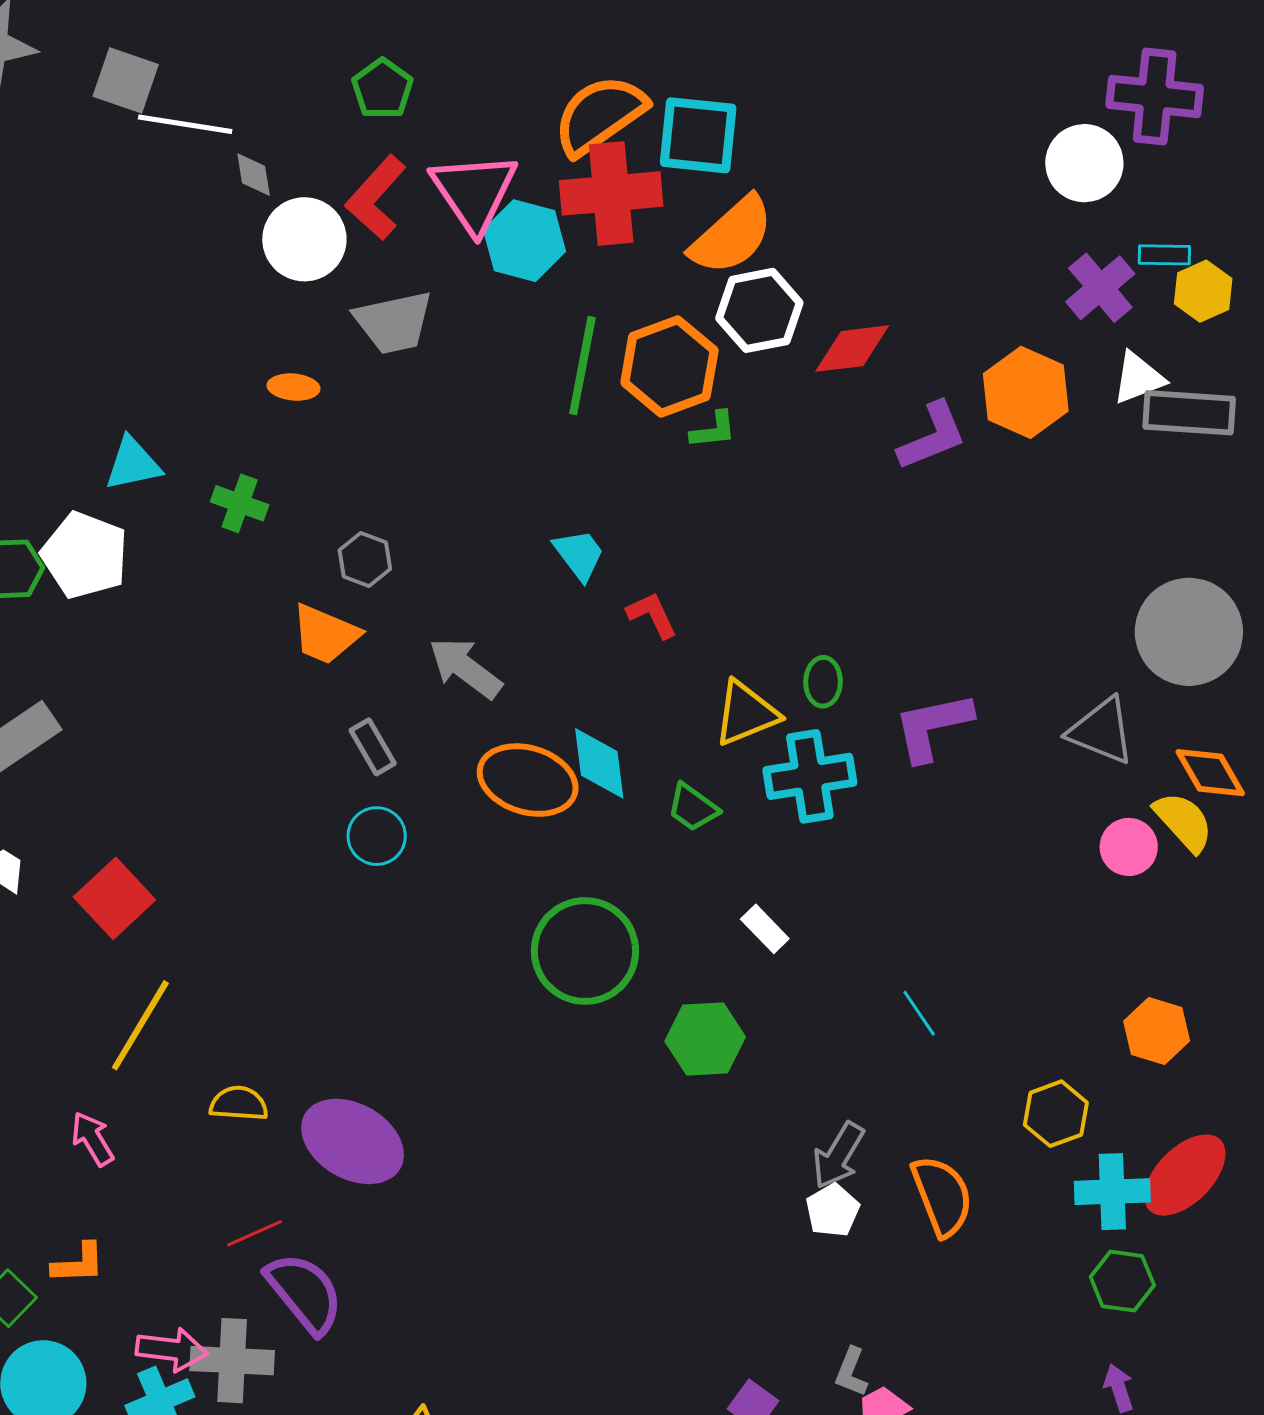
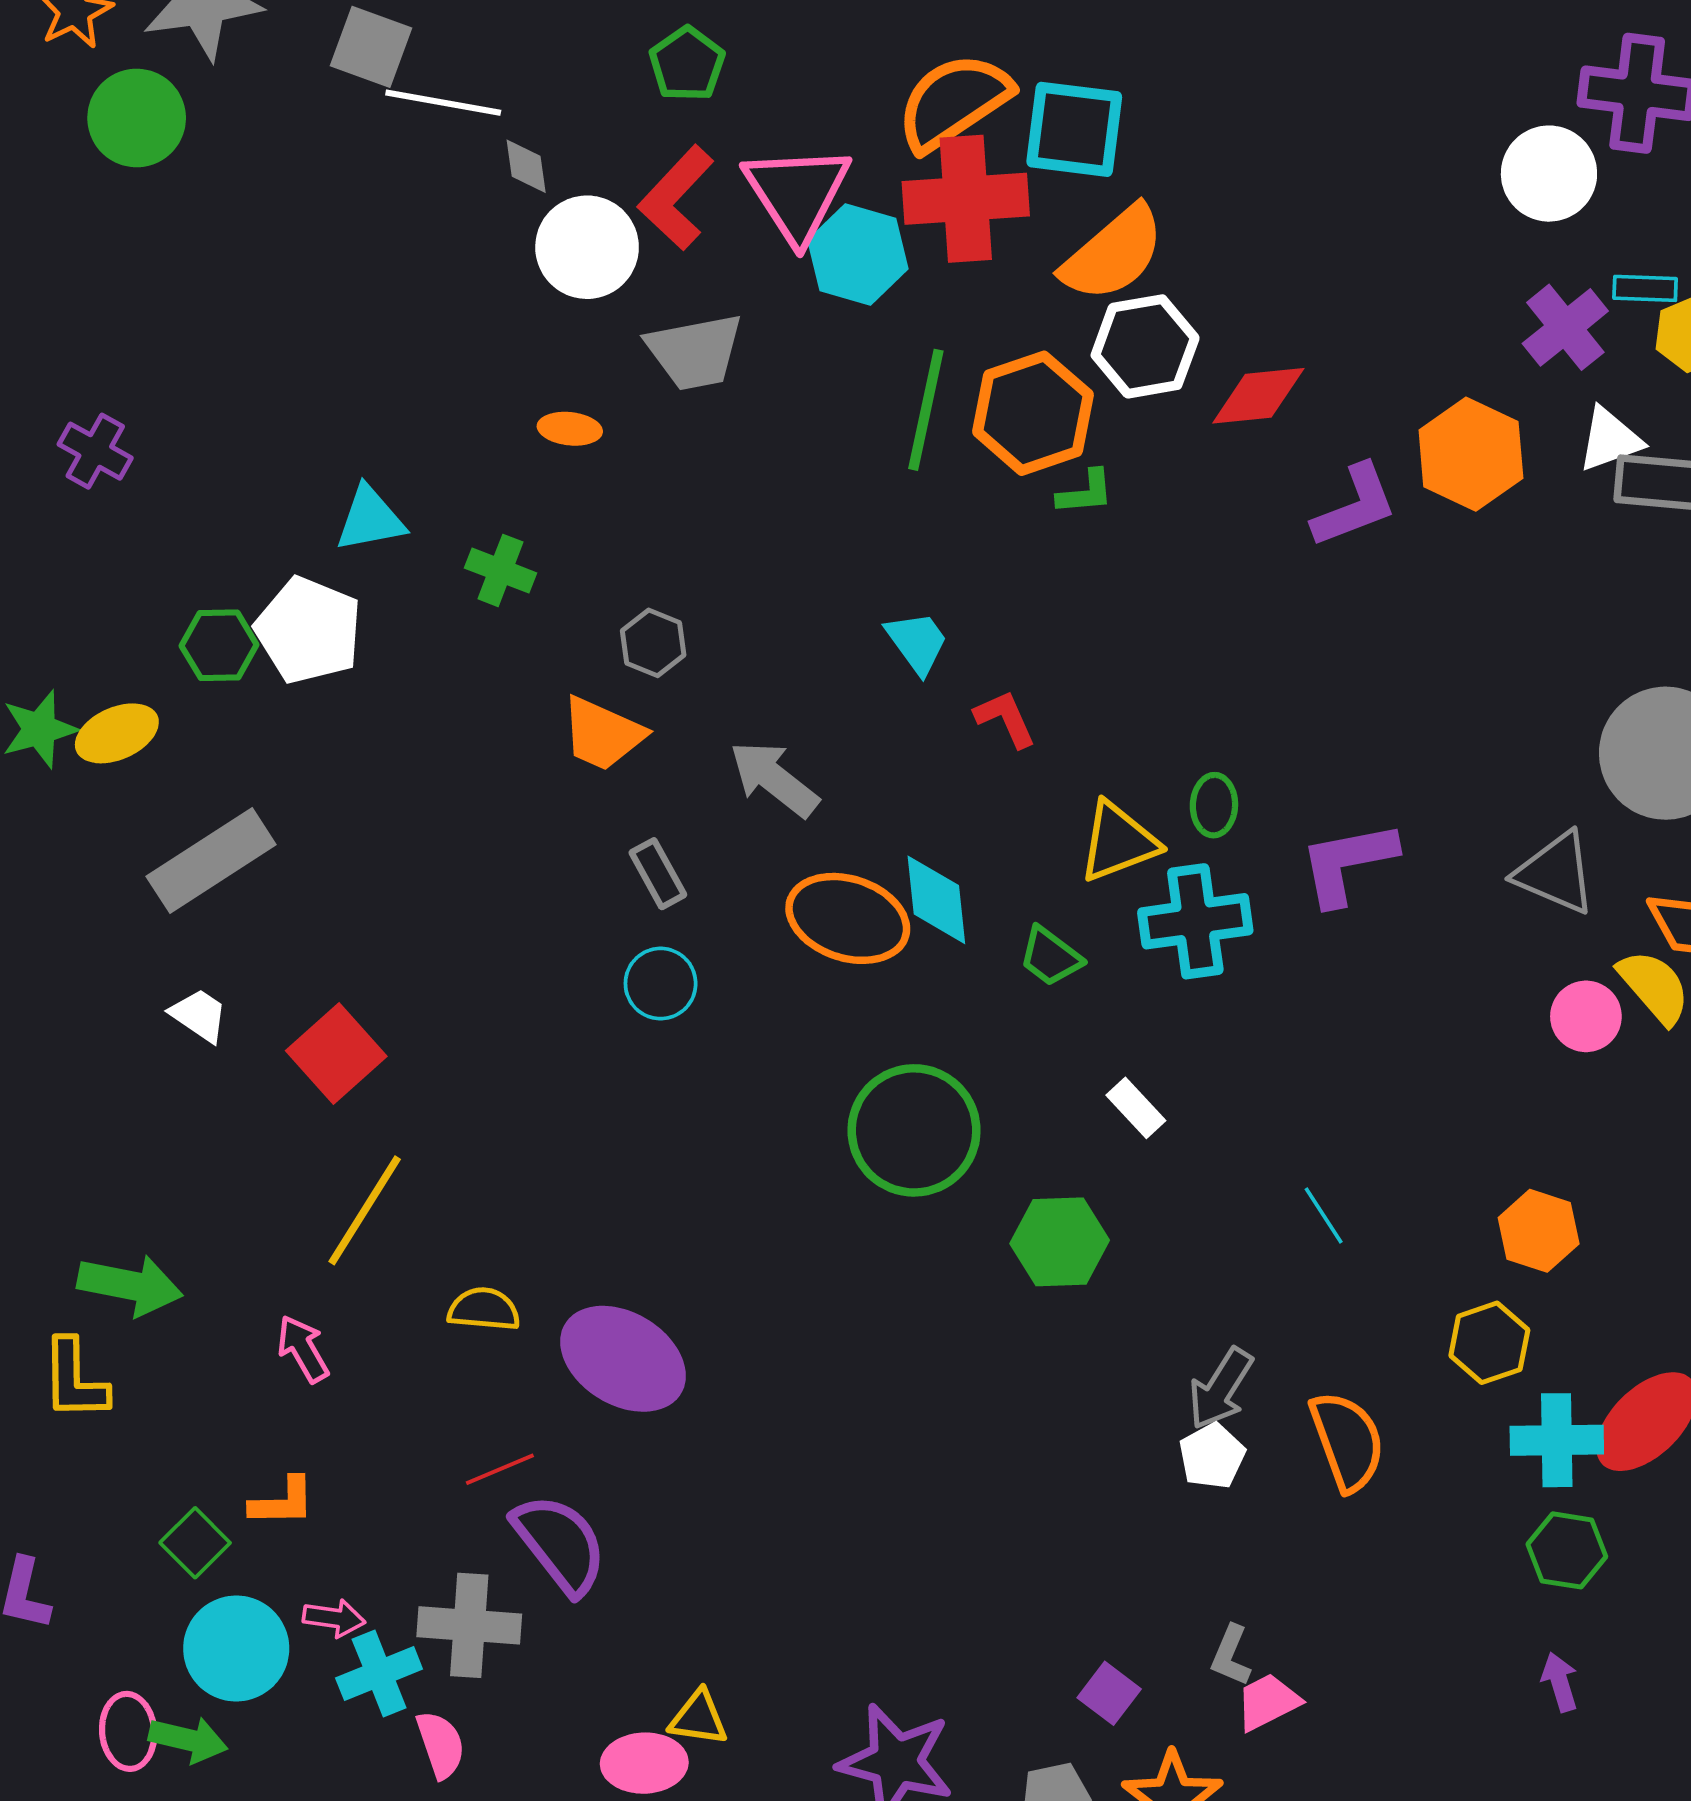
orange hexagon: (1157, 1031) -> (1539, 1231), moved
pink arrow: (172, 1350) -> (334, 1618), moved, size x0.7

